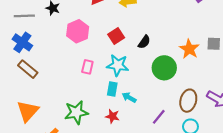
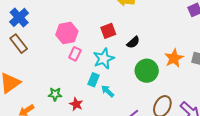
pink hexagon: (78, 31) -> (67, 33), moved
cyan star: (118, 65) -> (104, 59), turned 30
green star: (76, 112) -> (55, 94), size x0.6
red star: (112, 116) -> (76, 104), moved

